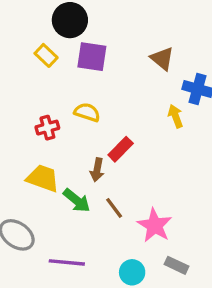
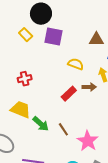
brown triangle: (162, 59) -> (96, 39), turned -42
yellow semicircle: (87, 112) -> (76, 64), moved
brown arrow: (97, 170) -> (89, 87), moved, turned -104

